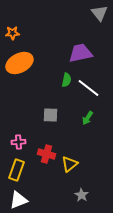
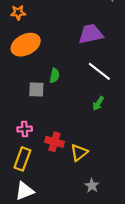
green semicircle: (66, 80) -> (54, 76), moved
gray square: (50, 115) -> (36, 89), moved

